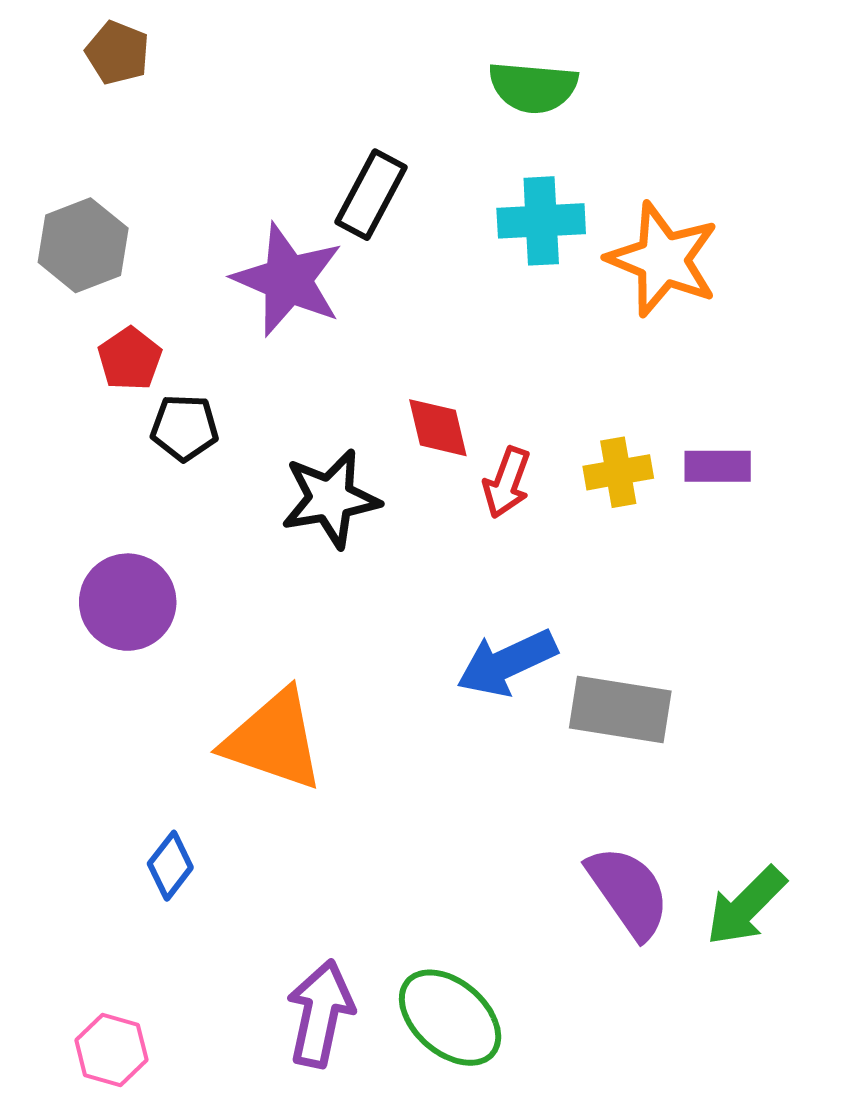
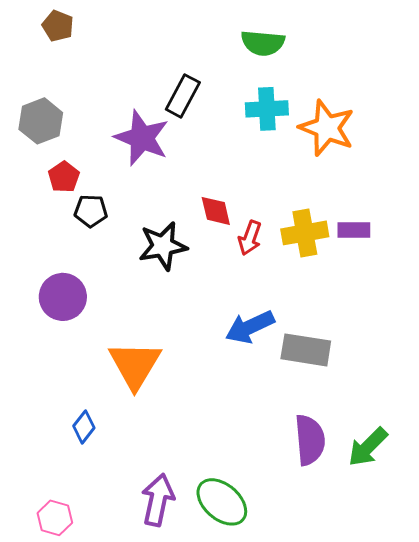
yellow cross: (618, 472) -> (305, 233), size x1.4
orange triangle: (274, 740) -> (135, 365), turned 42
purple semicircle: (628, 892) -> (310, 440), turned 30

